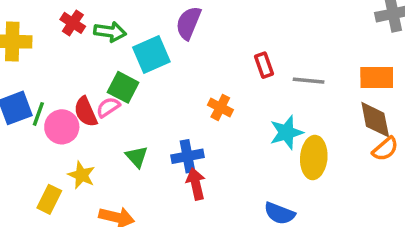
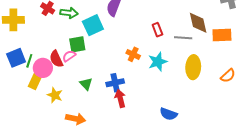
green square: (123, 87) -> (77, 44), turned -36
brown diamond: (375, 120) -> (198, 23), moved
cyan star: (286, 132) -> (158, 62), moved
yellow ellipse: (314, 158) -> (193, 67), moved
yellow rectangle: (49, 199) -> (35, 82), moved

